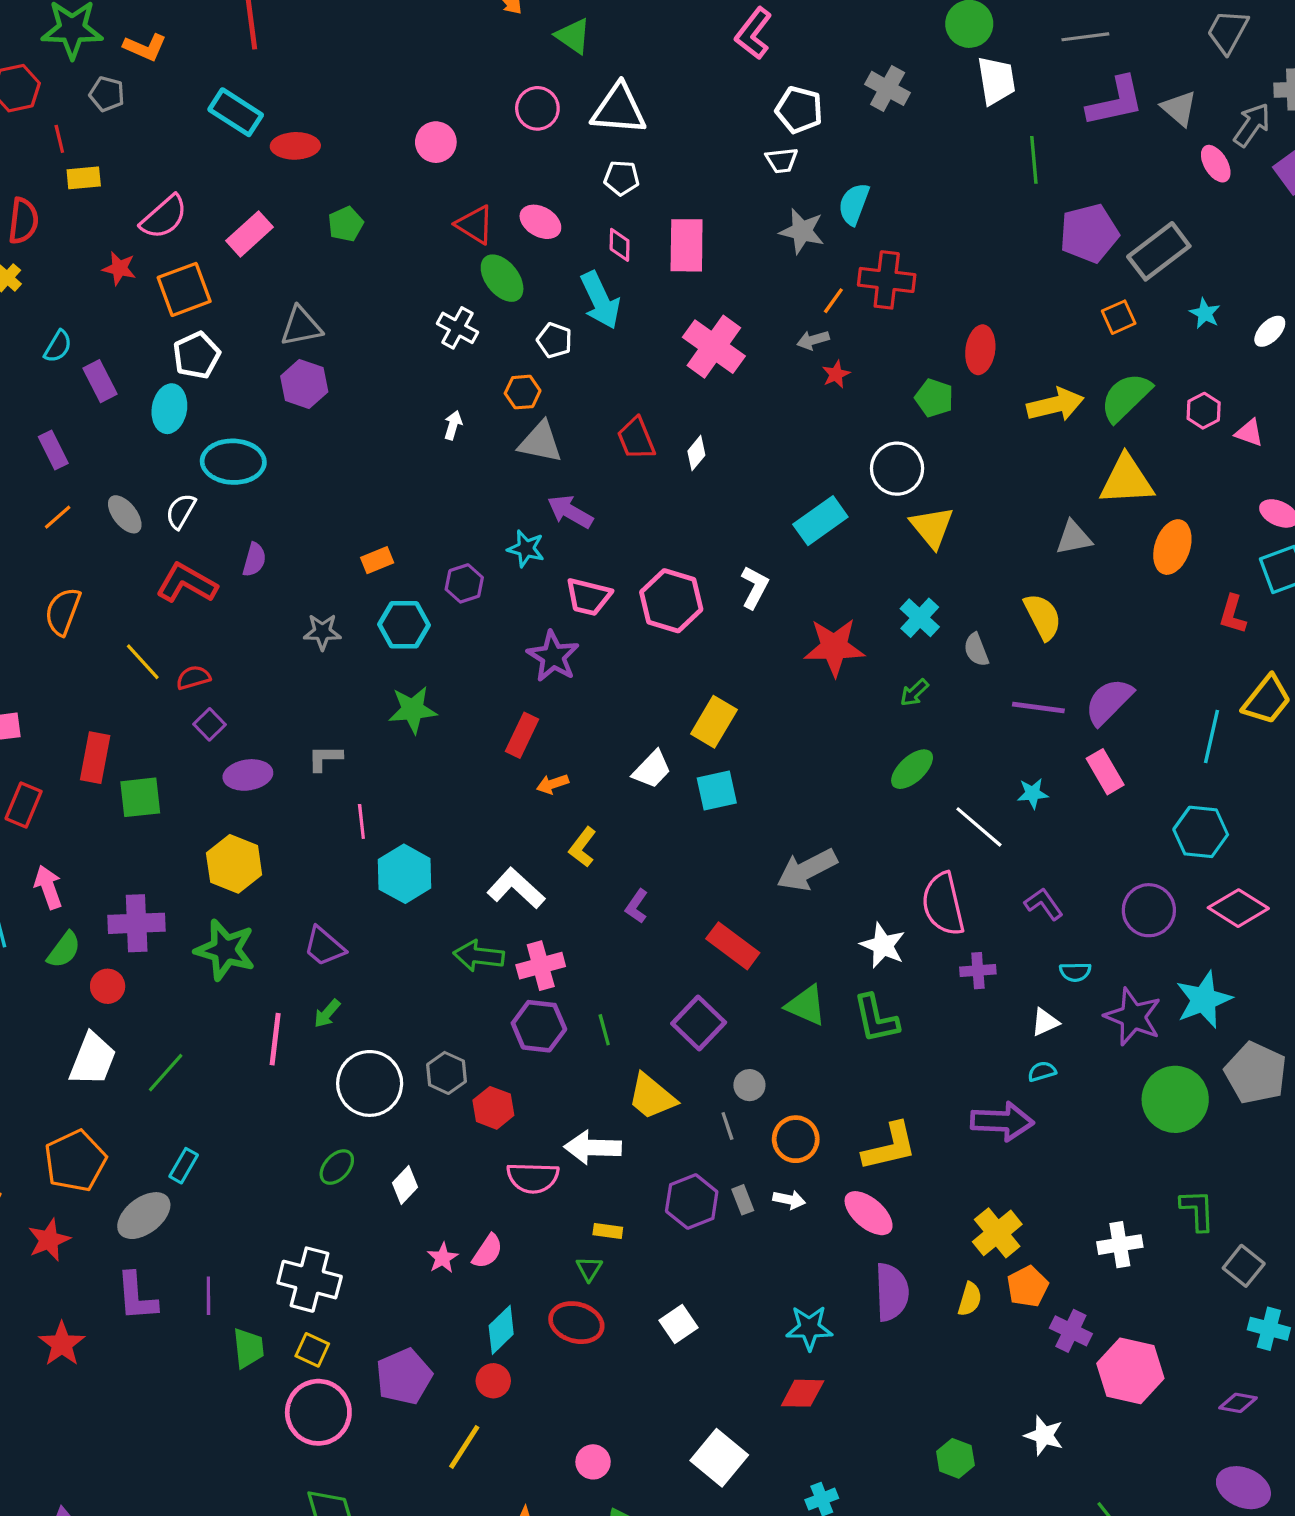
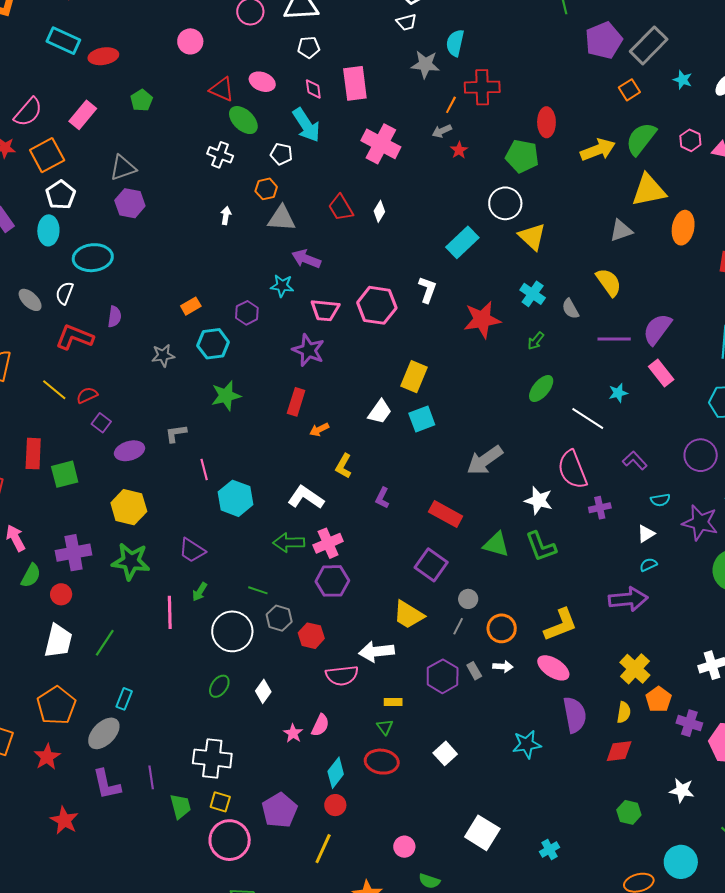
green pentagon: (934, 398) -> (522, 156), size x1.4
green line: (604, 1030) -> (258, 590), moved, turned -48
gray line: (727, 1126) -> (458, 626), turned 54
red diamond: (803, 1393) -> (619, 751), moved

